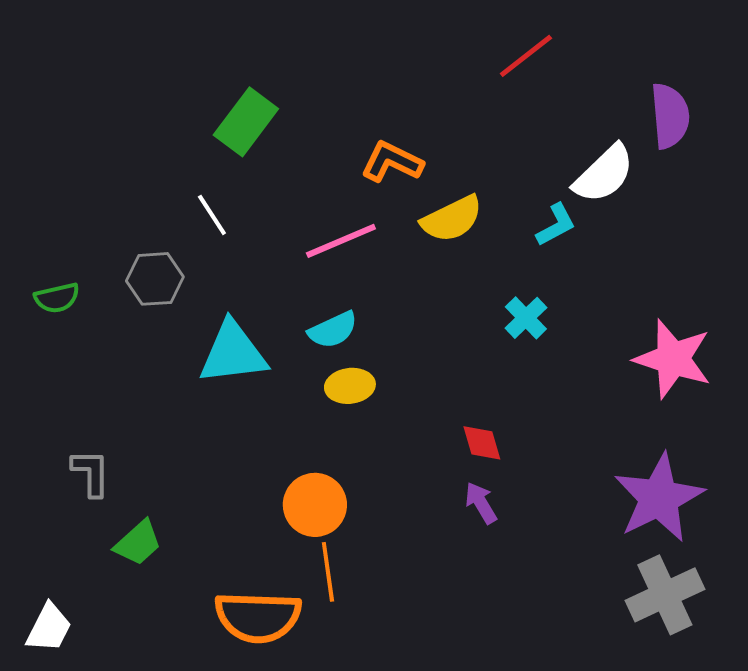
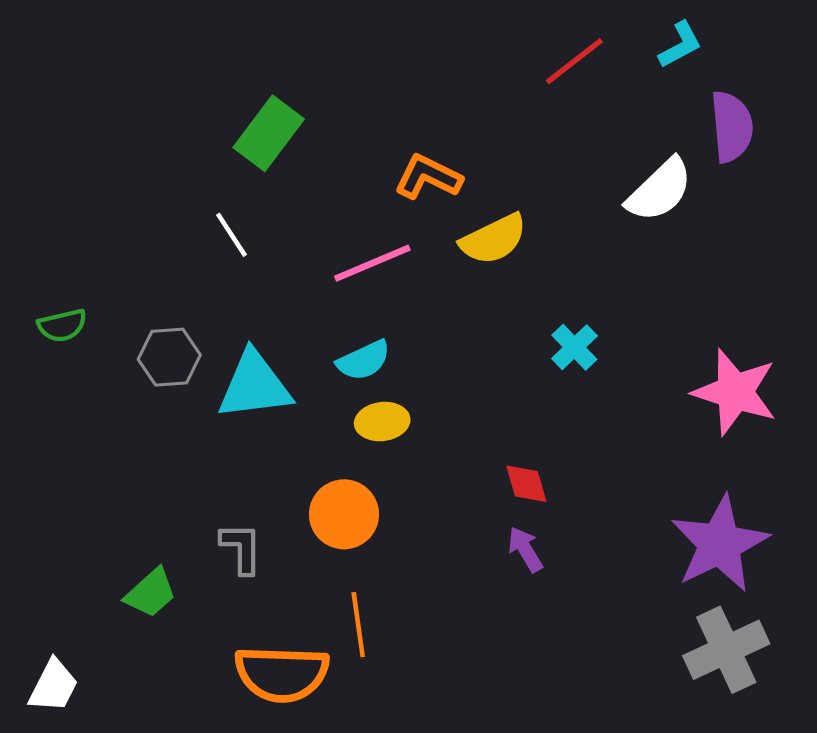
cyan L-shape: (556, 225) -> (680, 45), moved
gray hexagon: (155, 279) -> (169, 357), moved
gray L-shape: (91, 473) -> (241, 548), moved
orange circle: (315, 505) -> (344, 514), moved

